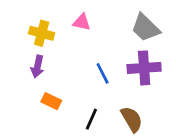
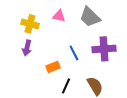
gray trapezoid: (145, 28) -> (90, 17), moved
orange rectangle: (51, 101) -> (53, 67), moved, turned -48

